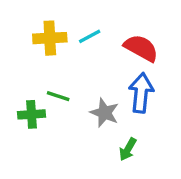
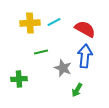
green line: (58, 96) -> (41, 52), moved, turned -32
green cross: (32, 114) -> (19, 79), moved

